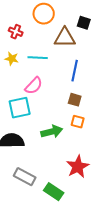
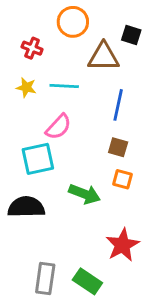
green arrow: (52, 132) -> (85, 194), turned 35
gray rectangle: (25, 177) -> (45, 278), moved, turned 70

